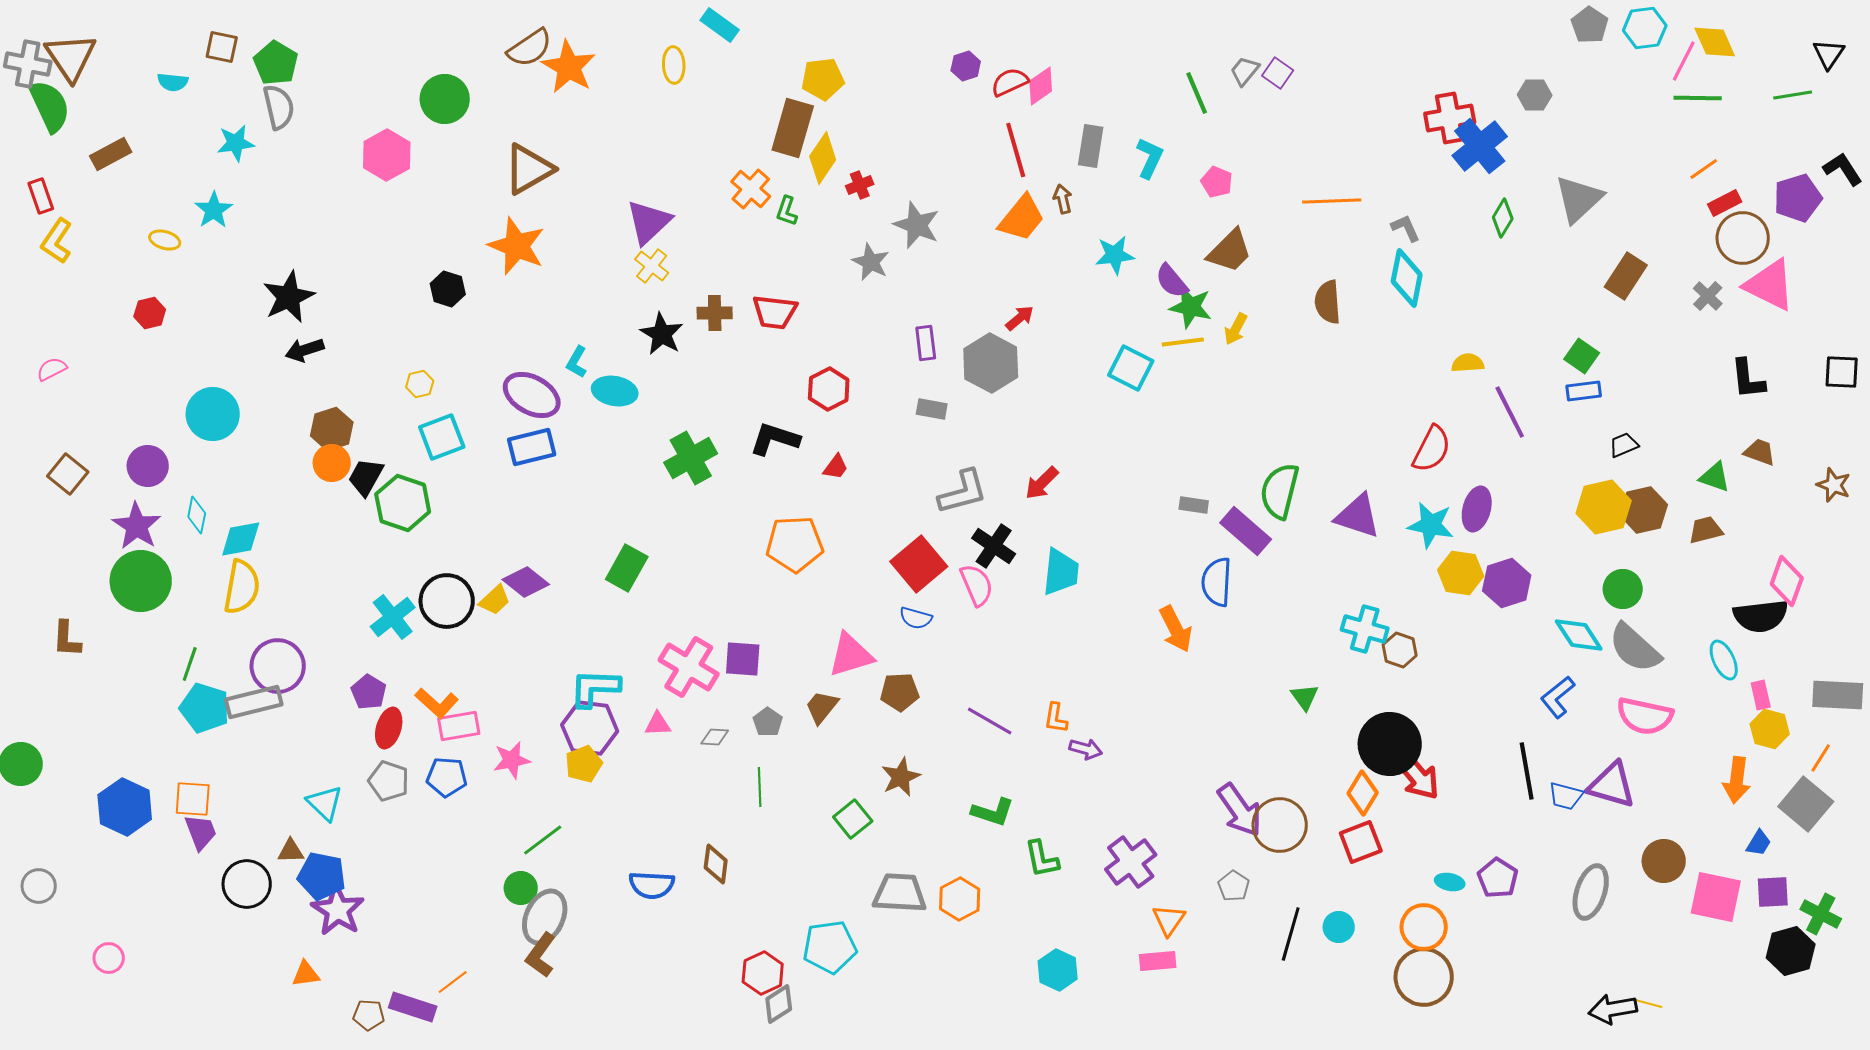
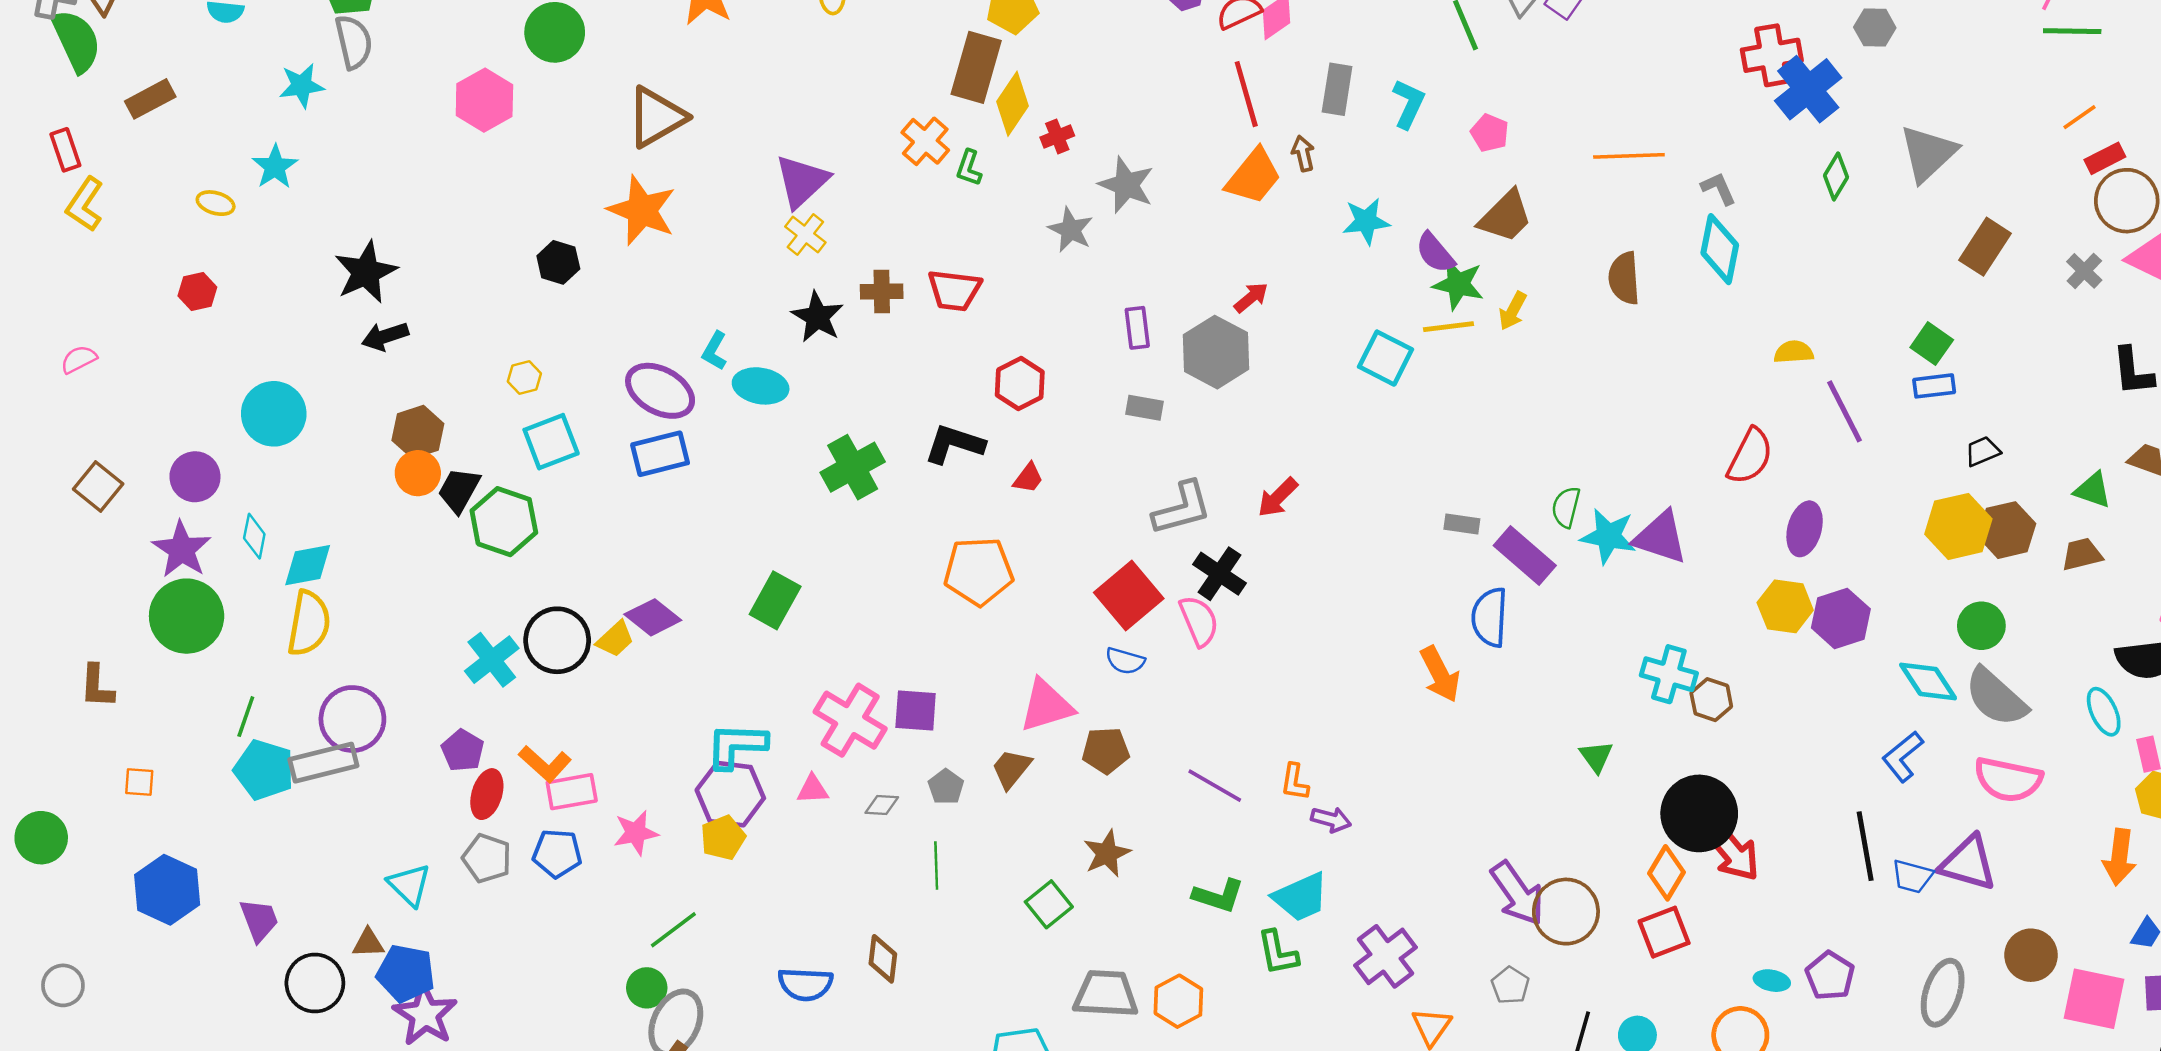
green semicircle: (1280, 491) -> (1566, 507), size x0.6
cyan star: (1431, 525) -> (1608, 536), moved
cyan trapezoid: (1061, 572) -> (1301, 897), moved, turned 60
orange square: (193, 799) -> (139, 782), moved, size x0.7

